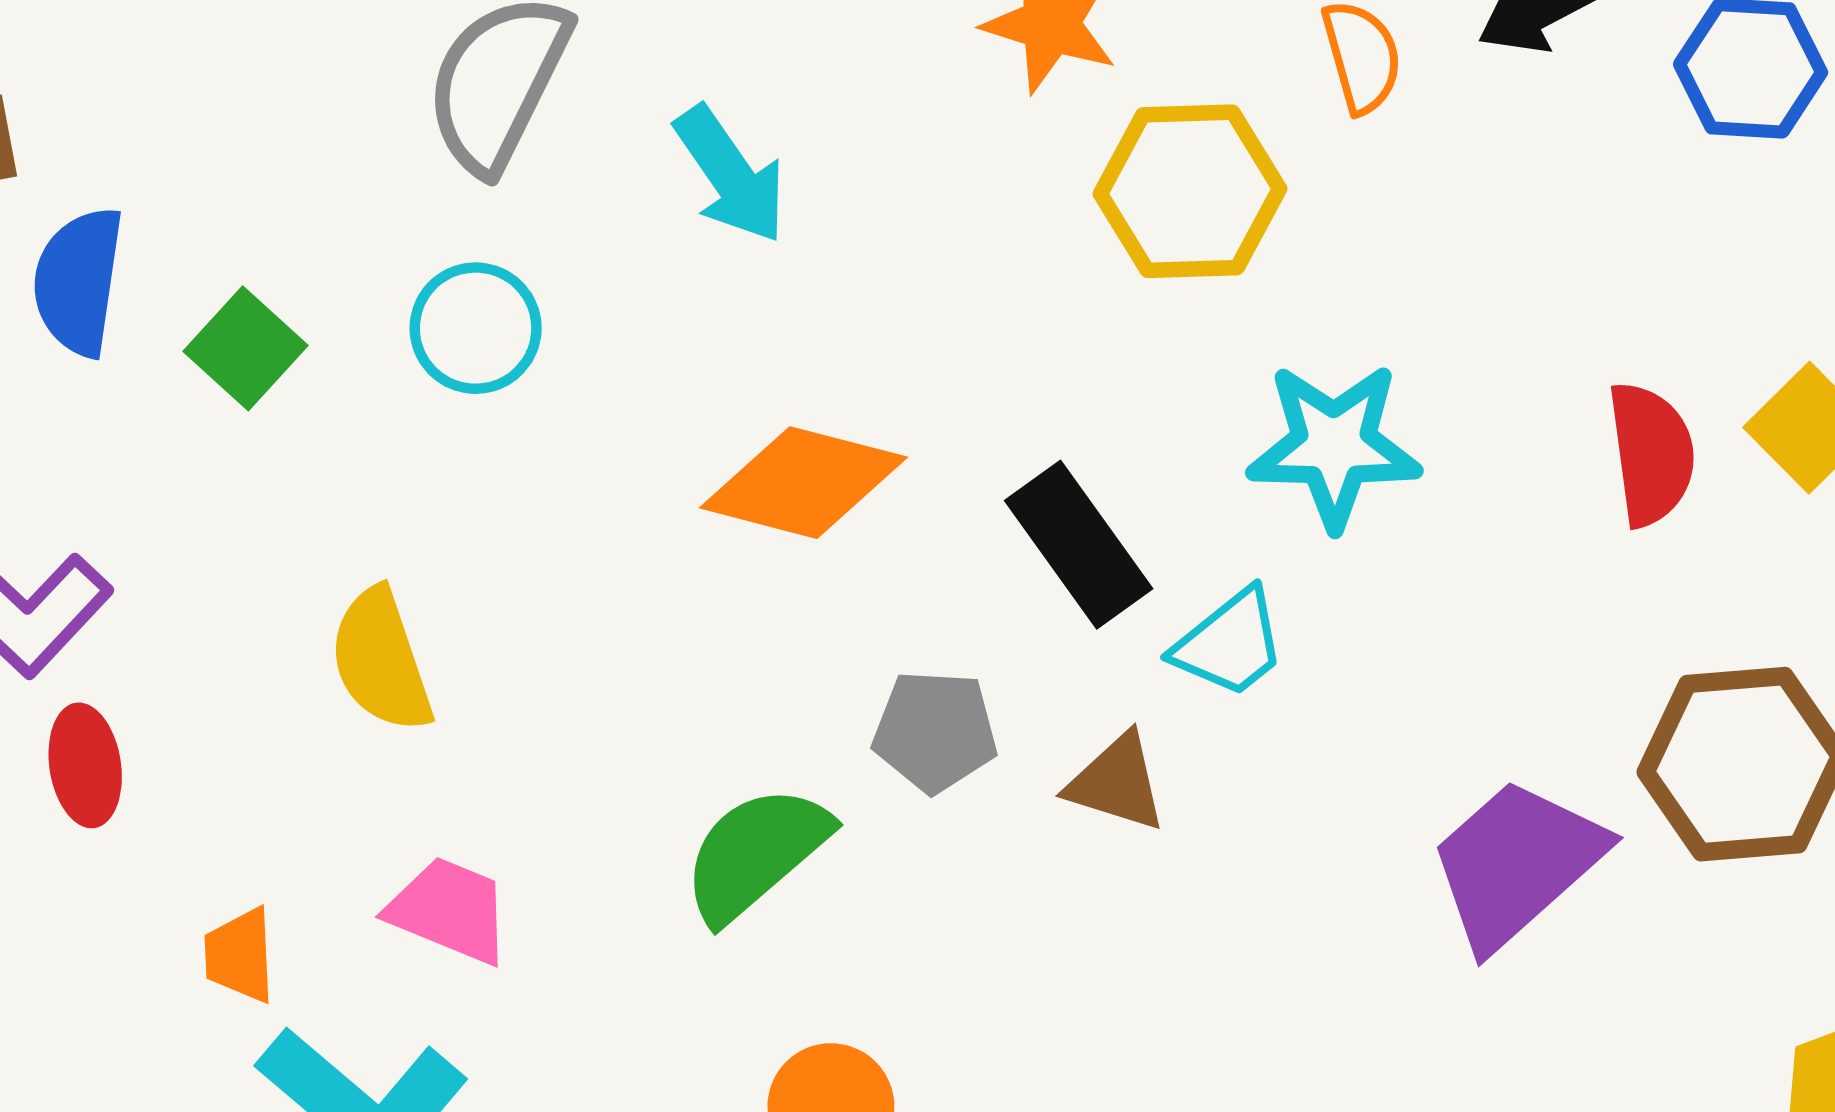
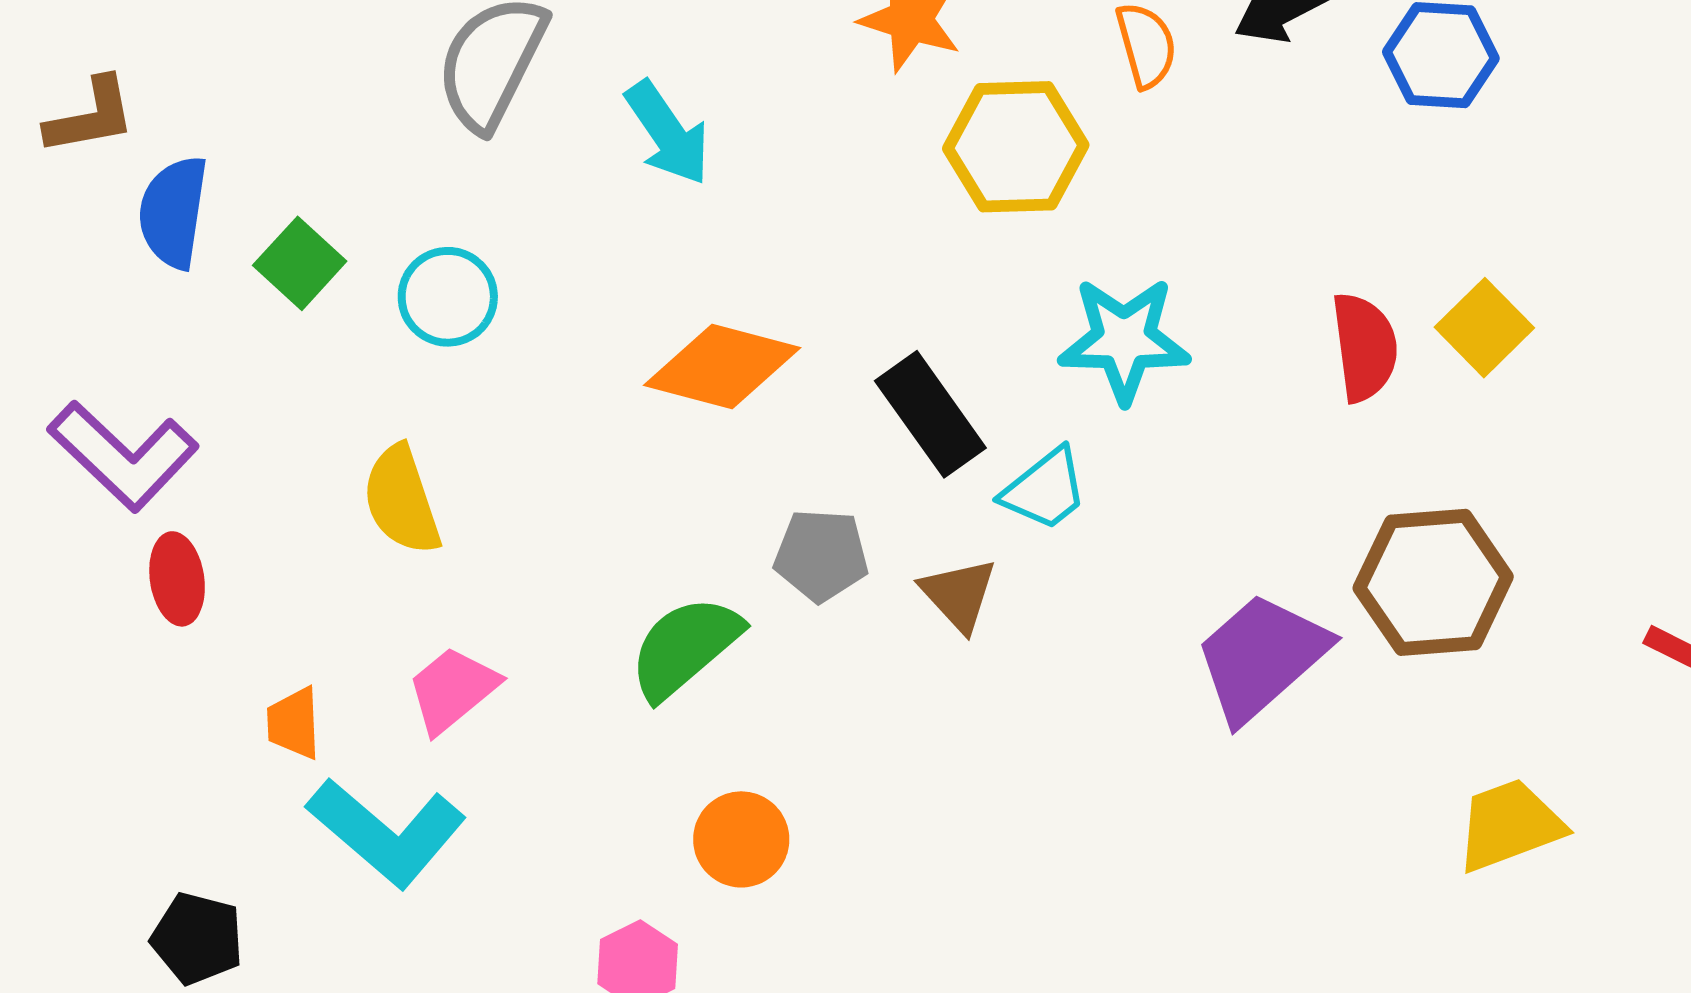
cyan circle: (476, 328) -> (448, 297), moved
brown triangle: (1117, 783) -> (959, 595), turned 30
pink trapezoid: (449, 910) -> (453, 690), turned -62

